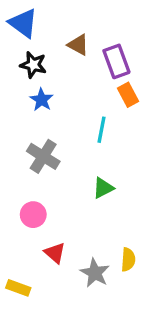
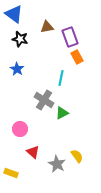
brown triangle: (78, 45) -> (47, 27), turned -40
blue star: (42, 100) -> (17, 69), moved
gray cross: (43, 156) -> (44, 100), moved
yellow semicircle: (128, 260) -> (77, 156), turned -40

